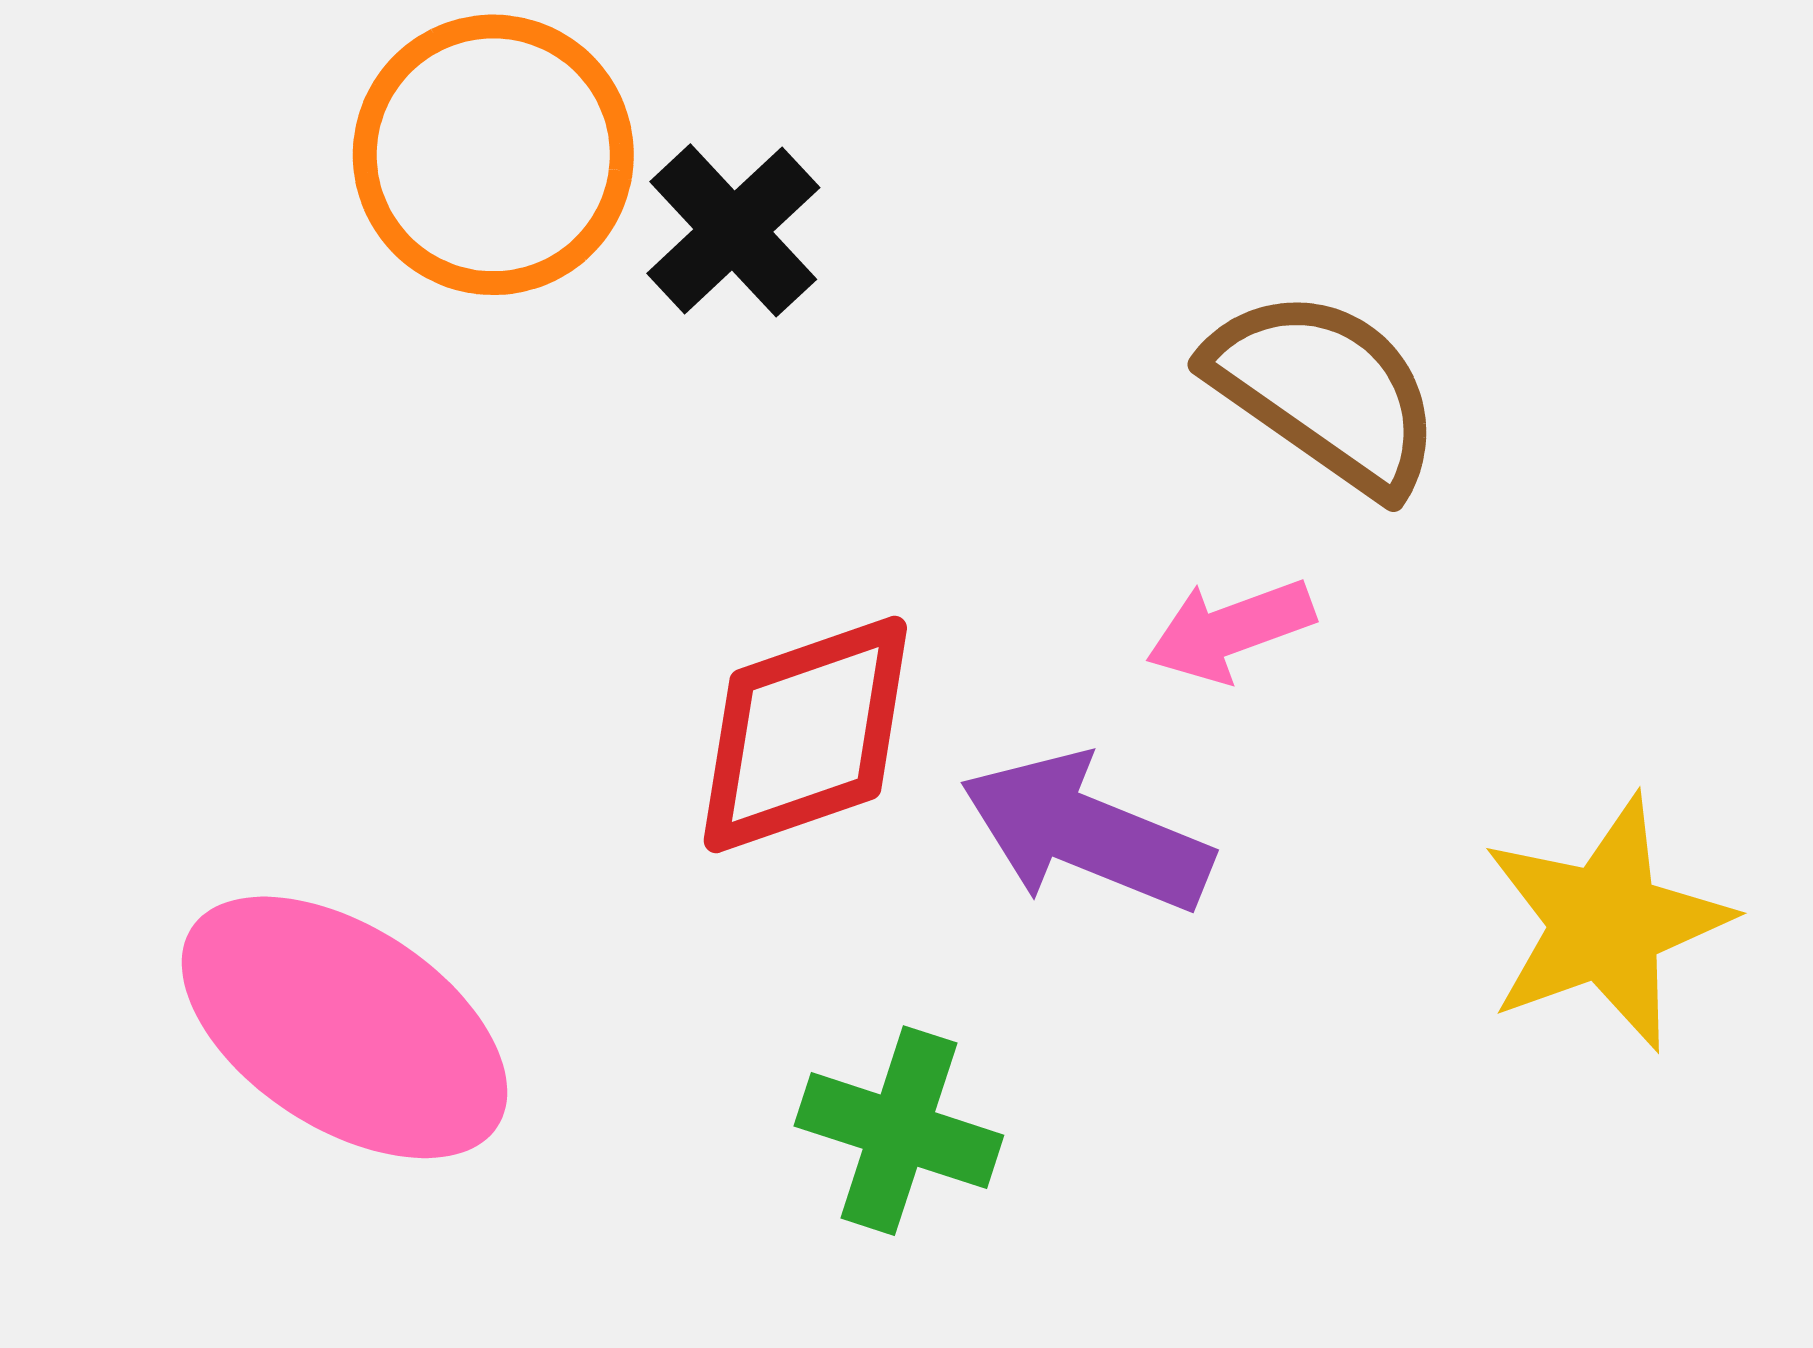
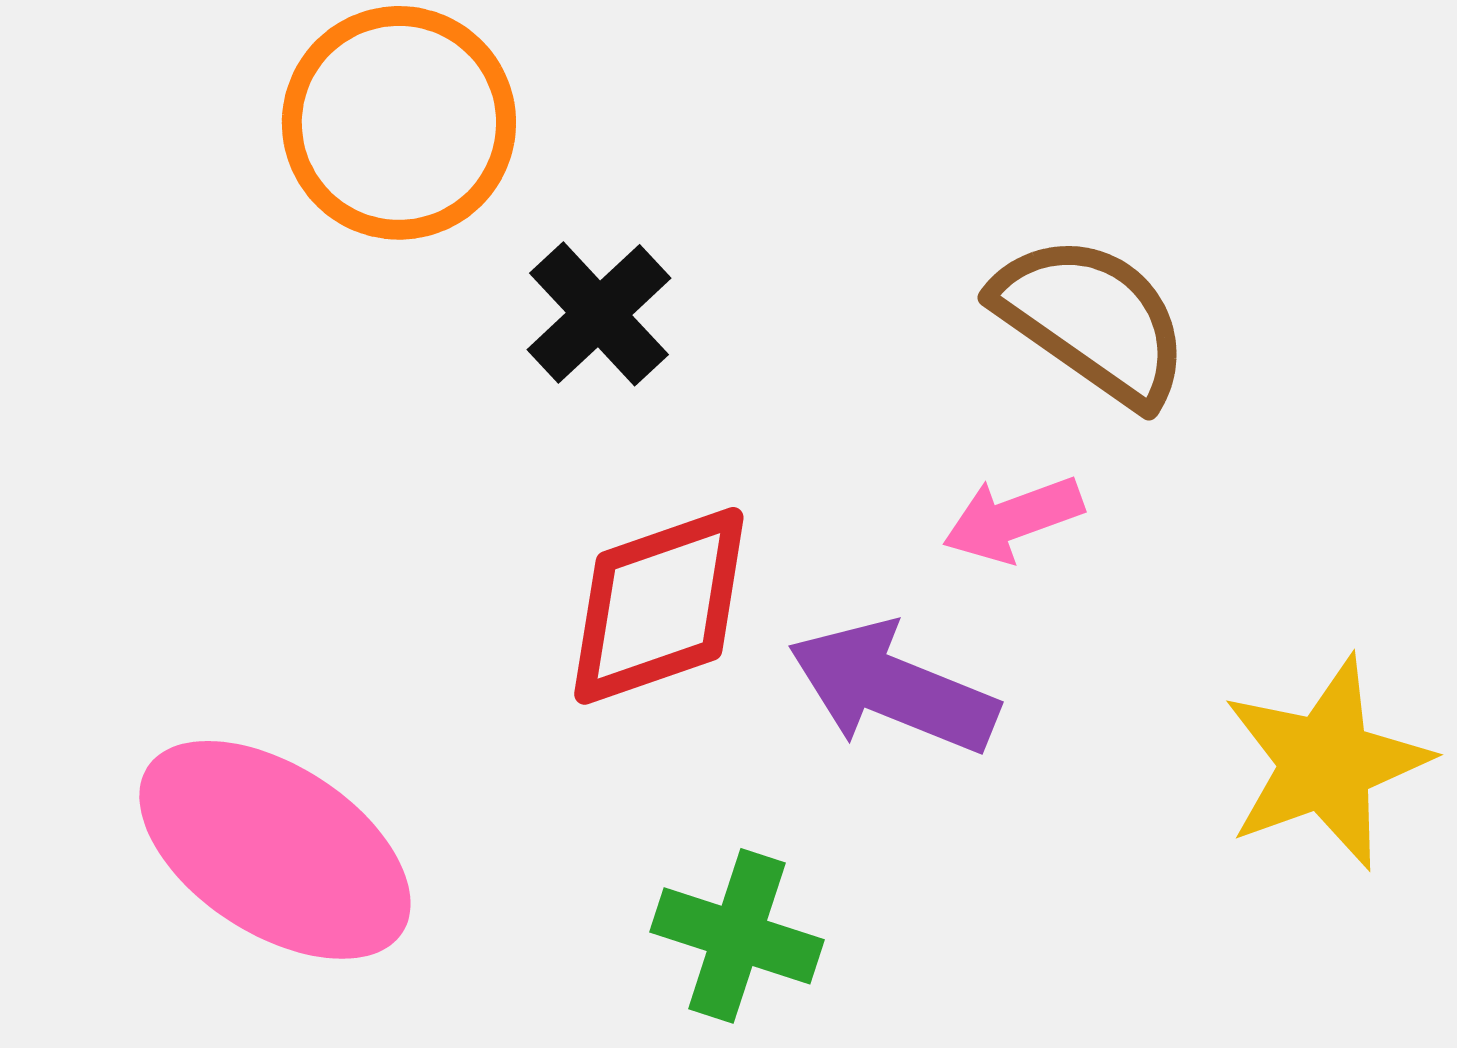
black cross: (733, 230) -> (599, 314), moved

